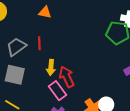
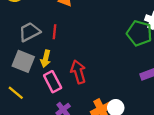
yellow arrow: (51, 67) -> (46, 59), moved
pink rectangle: (57, 91) -> (53, 82), moved

